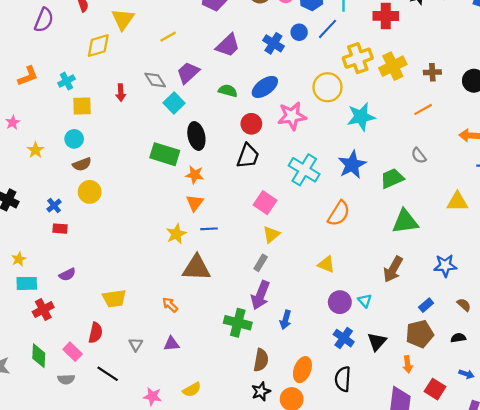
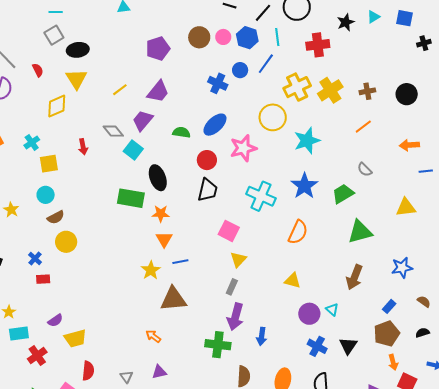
purple trapezoid: (228, 45) -> (158, 92), moved
yellow trapezoid: (114, 299) -> (75, 338), moved
orange arrow: (408, 364) -> (393, 362), moved

